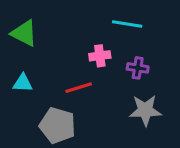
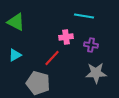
cyan triangle: (23, 83) -> (15, 55), turned -32
red line: (79, 88) -> (52, 58), turned -30

